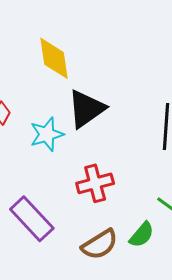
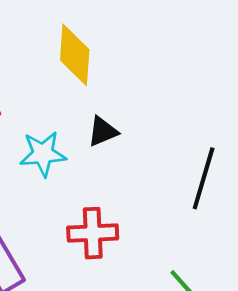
black triangle: (86, 109) -> (103, 131), size x0.6

